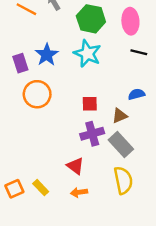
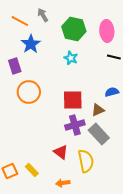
cyan star: (87, 54) -> (71, 58), size x0.6
blue star: (47, 55) -> (31, 44), moved
red square: (90, 104) -> (73, 100), size x1.5
yellow semicircle: (123, 180) -> (86, 161), moved
orange arrow: (79, 192) -> (63, 183), moved

